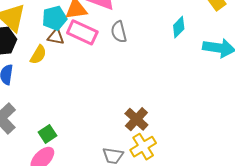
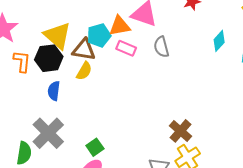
pink rectangle: (82, 32) -> (126, 48), size x0.7
brown triangle: (56, 37) -> (84, 50), moved, size x1.4

